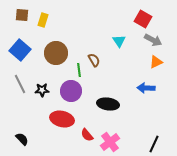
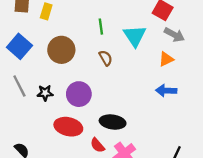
cyan triangle: (119, 41) -> (135, 36), size x1.5
orange triangle: (156, 62) -> (166, 59), moved
green line: (79, 70) -> (101, 27), moved
black ellipse: (108, 104) -> (113, 122), moved

